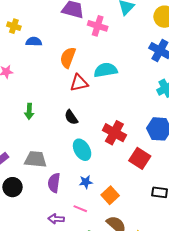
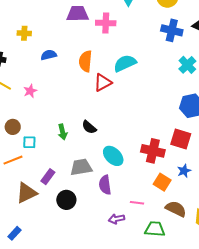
yellow cross: (14, 26) -> (24, 33), moved
green arrow: (29, 111) -> (62, 132), moved
black semicircle: (71, 117) -> (89, 127), moved
red cross: (114, 133) -> (153, 151), moved
cyan ellipse: (82, 150) -> (113, 156), moved
blue star: (86, 182) -> (184, 171), moved

